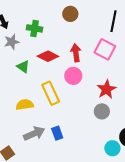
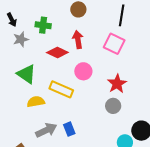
red arrow: (76, 53) -> (78, 40), moved
green triangle: (23, 67) -> (26, 74), moved, size x1.5
yellow rectangle: (51, 93) -> (61, 89), turned -40

